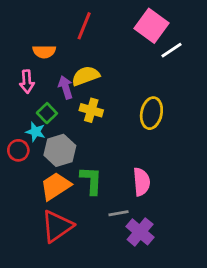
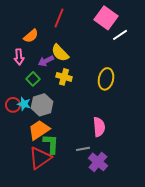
orange semicircle: (44, 52) -> (31, 36), turned -42
yellow semicircle: (86, 76) -> (60, 53), turned -114
purple arrow: (66, 87) -> (46, 61), turned -98
cyan star: (35, 132) -> (24, 104), moved
green L-shape: (91, 180) -> (51, 144), moved

